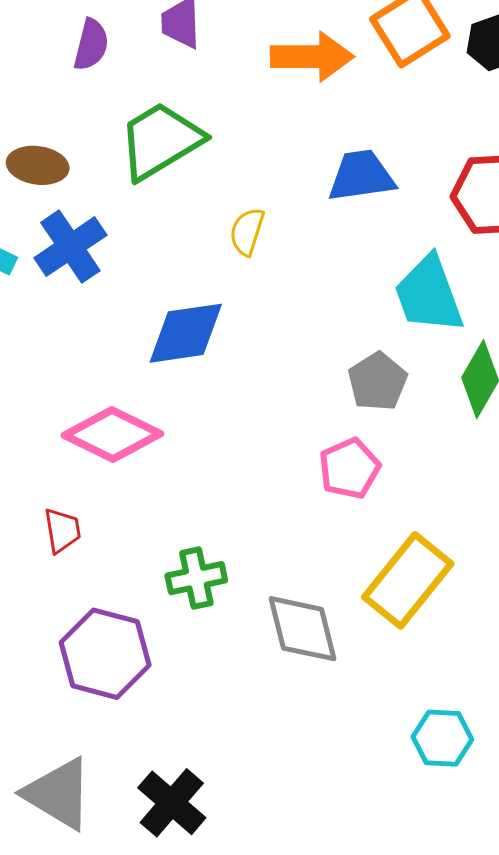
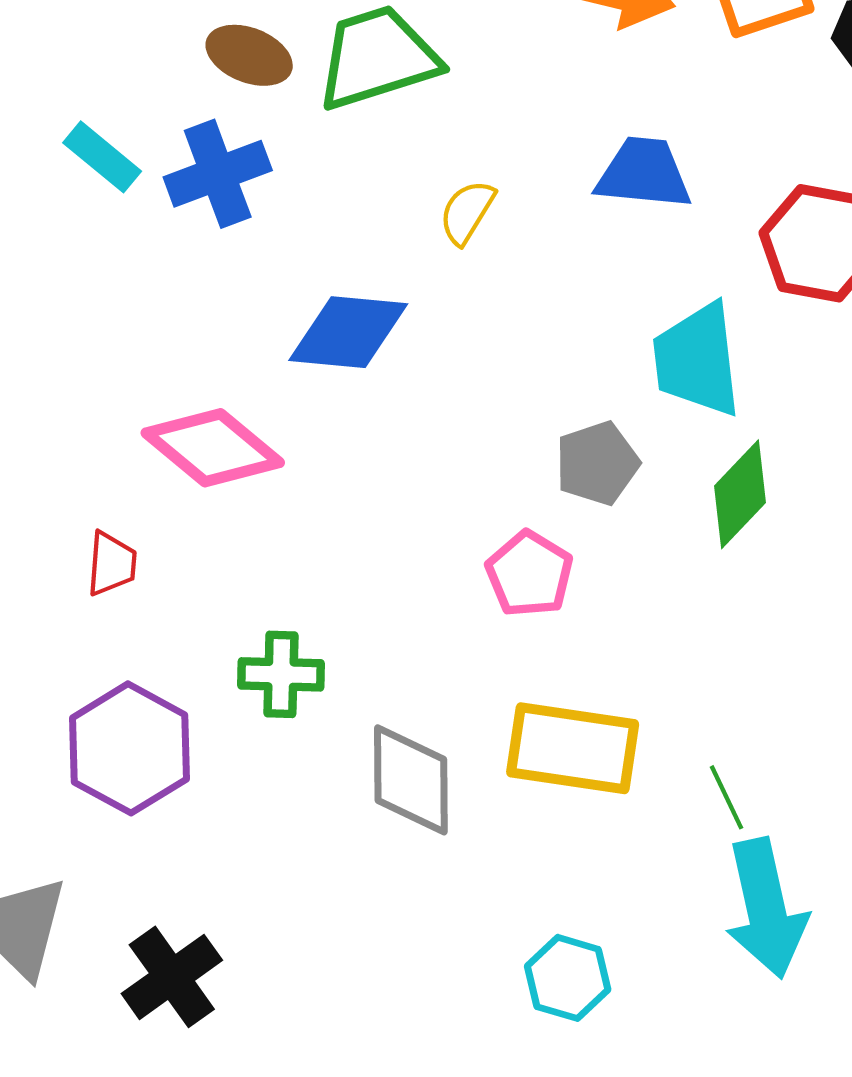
brown ellipse: (38, 165) -> (249, 55), moved
pink pentagon: (349, 468) -> (529, 574), turned -30
yellow rectangle: (408, 580) -> (573, 748), turned 46

